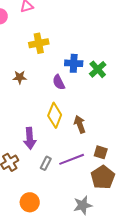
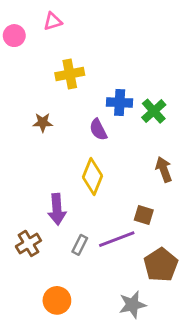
brown arrow: (80, 124) -> (164, 169), moved
brown square: (101, 152) -> (144, 215), moved

